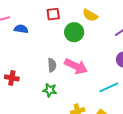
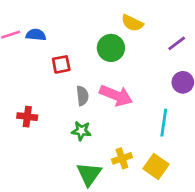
red square: (53, 14) -> (61, 64), moved
blue semicircle: (21, 29) -> (36, 35), moved
cyan line: (109, 87) -> (164, 123), turned -54

